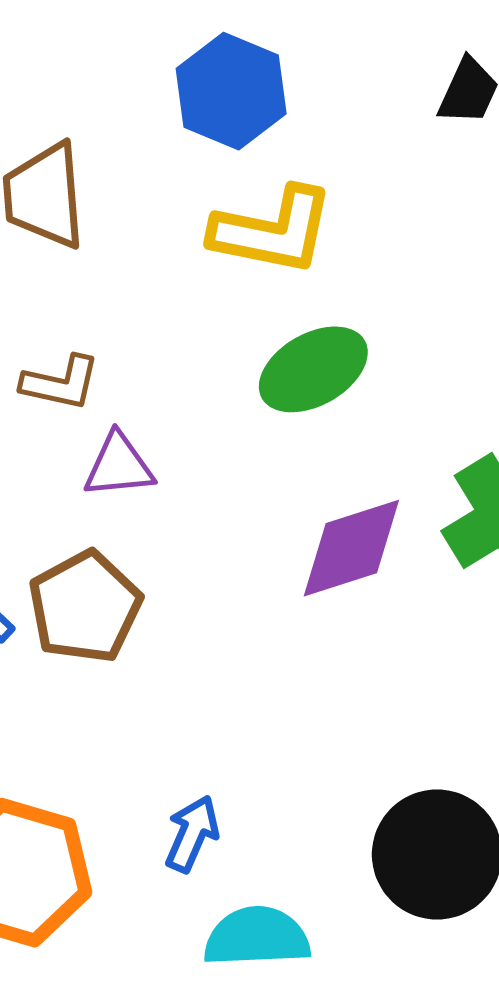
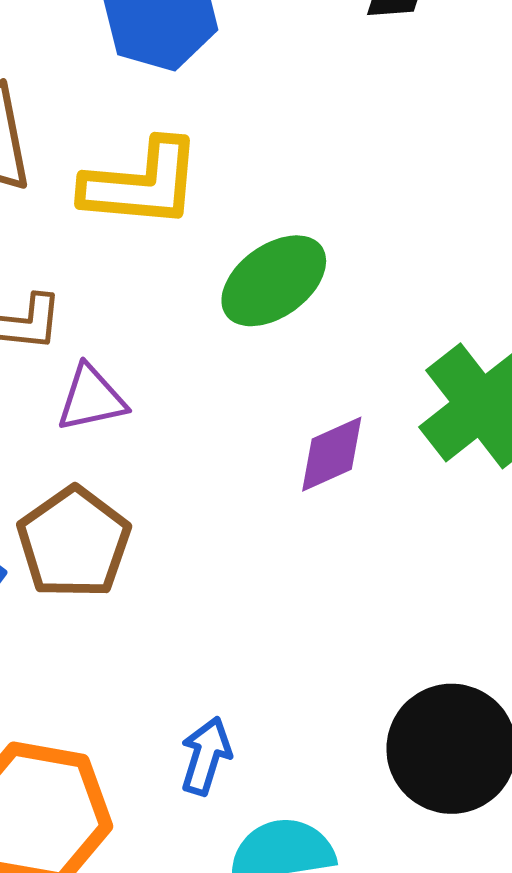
yellow L-shape: (273, 231) -> (142, 184), moved
purple diamond: (351, 548) -> (332, 454), size x0.7

